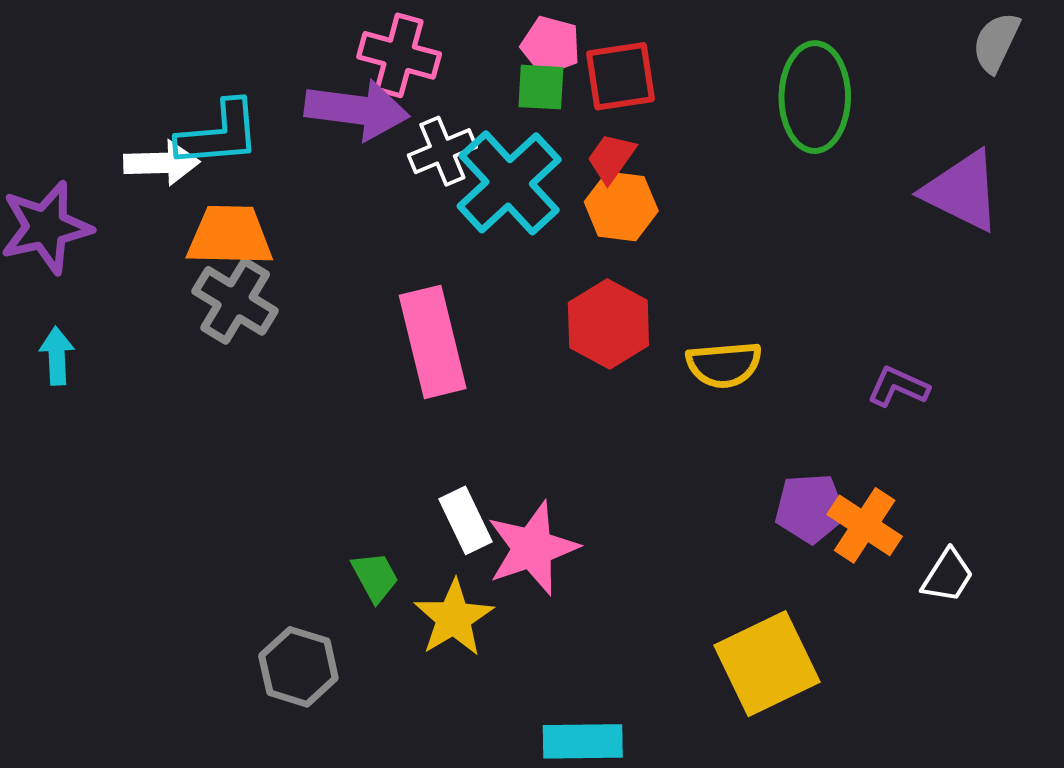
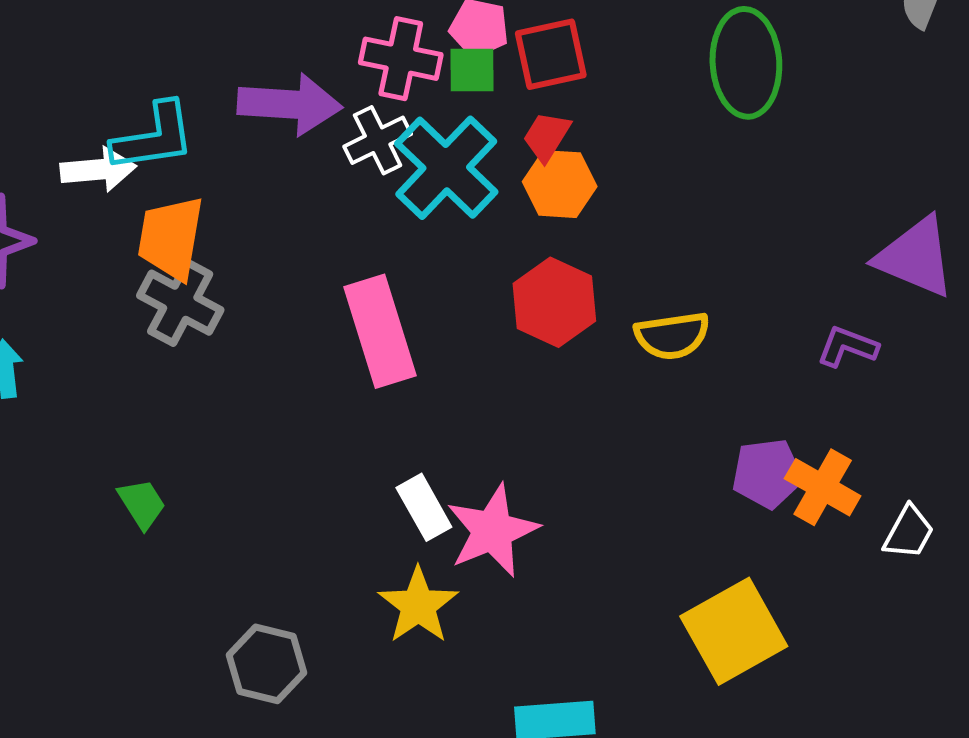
pink cross: (399, 55) -> (401, 59), moved
purple triangle: (962, 191) -> (915, 257), moved
orange trapezoid: (230, 236) -> (171, 238), turned -78
green trapezoid: (375, 577) -> (142, 504), moved

